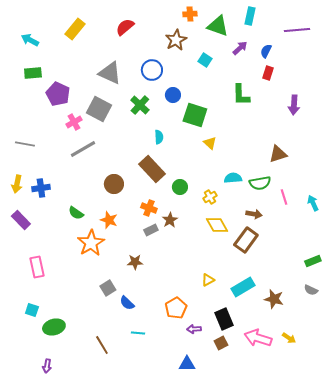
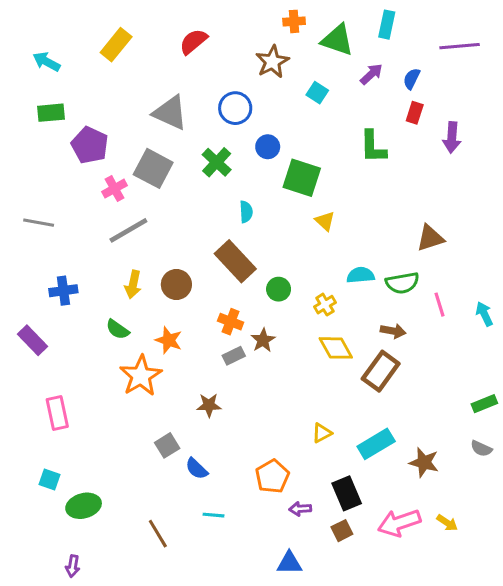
purple arrow: (294, 105) -> (452, 137), moved
yellow arrow: (17, 184) -> (133, 284), moved
pink arrow: (258, 338) -> (399, 523), turned -36

